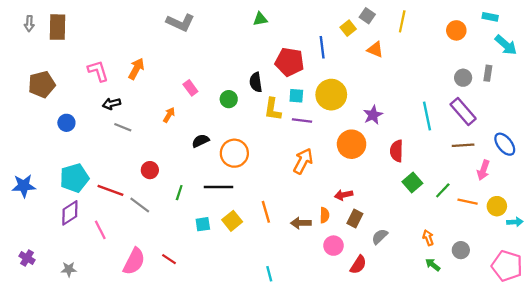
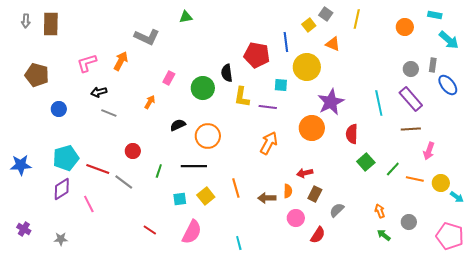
green triangle: (260, 19) -> (186, 17), moved
gray L-shape: (180, 22) -> (147, 37), moved
pink L-shape: (98, 71) -> (87, 63), turned -90
brown pentagon: (42, 84) -> (37, 75), turned 30
pink rectangle: (190, 88) -> (169, 78), turned 64
yellow circle: (331, 95) -> (307, 67), moved
cyan square: (296, 96) -> (281, 85), moved
green circle: (229, 99) -> (203, 88), size x1.5
purple star: (373, 115) -> (331, 102), size x1.5
blue ellipse: (505, 144) -> (448, 85), moved
cyan arrow: (515, 222) -> (457, 197), turned 40
pink semicircle: (134, 261) -> (192, 232), moved

